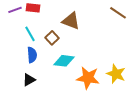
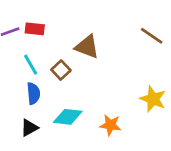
cyan diamond: (64, 61) -> (68, 117), moved
yellow star: (116, 74) -> (153, 99), moved
orange star: (88, 78) -> (110, 125), size x0.7

